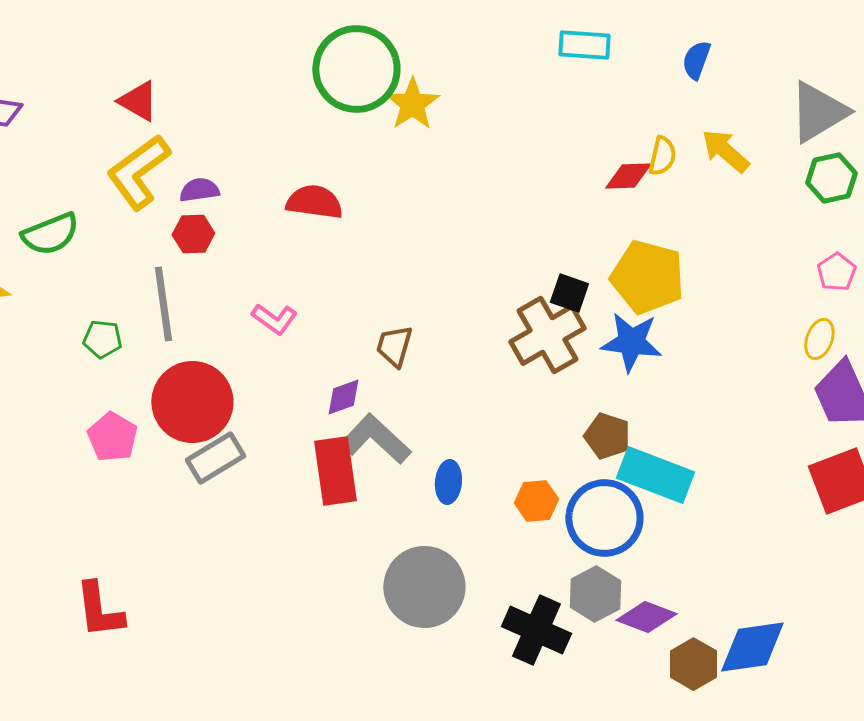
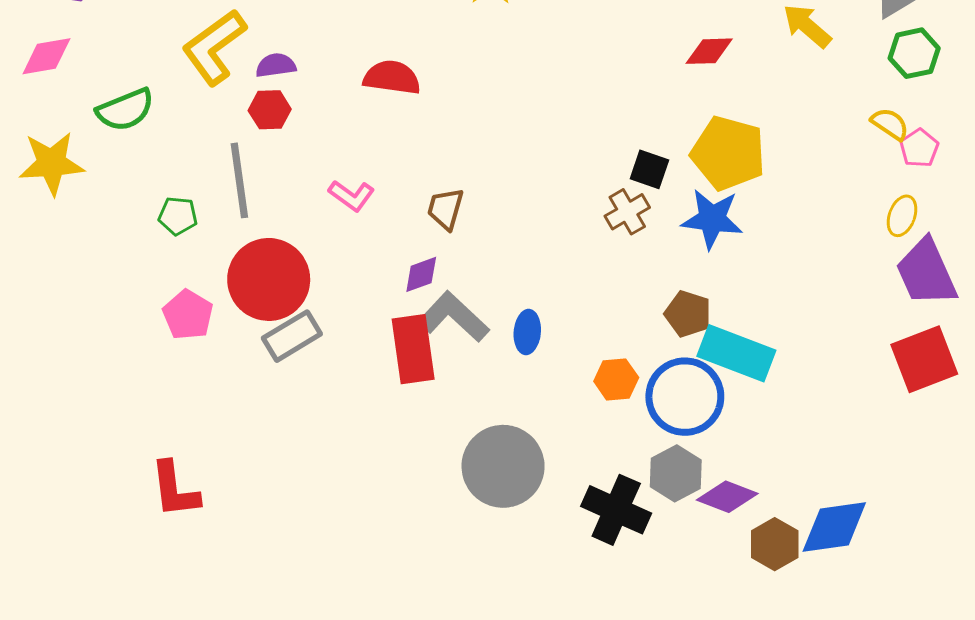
yellow semicircle: (662, 156) -> (890, 124), moved, turned -69
brown cross: (547, 335) -> (627, 212), size x0.6
brown trapezoid: (394, 346) -> (445, 209), moved
blue ellipse: (448, 482) -> (527, 332), moved

